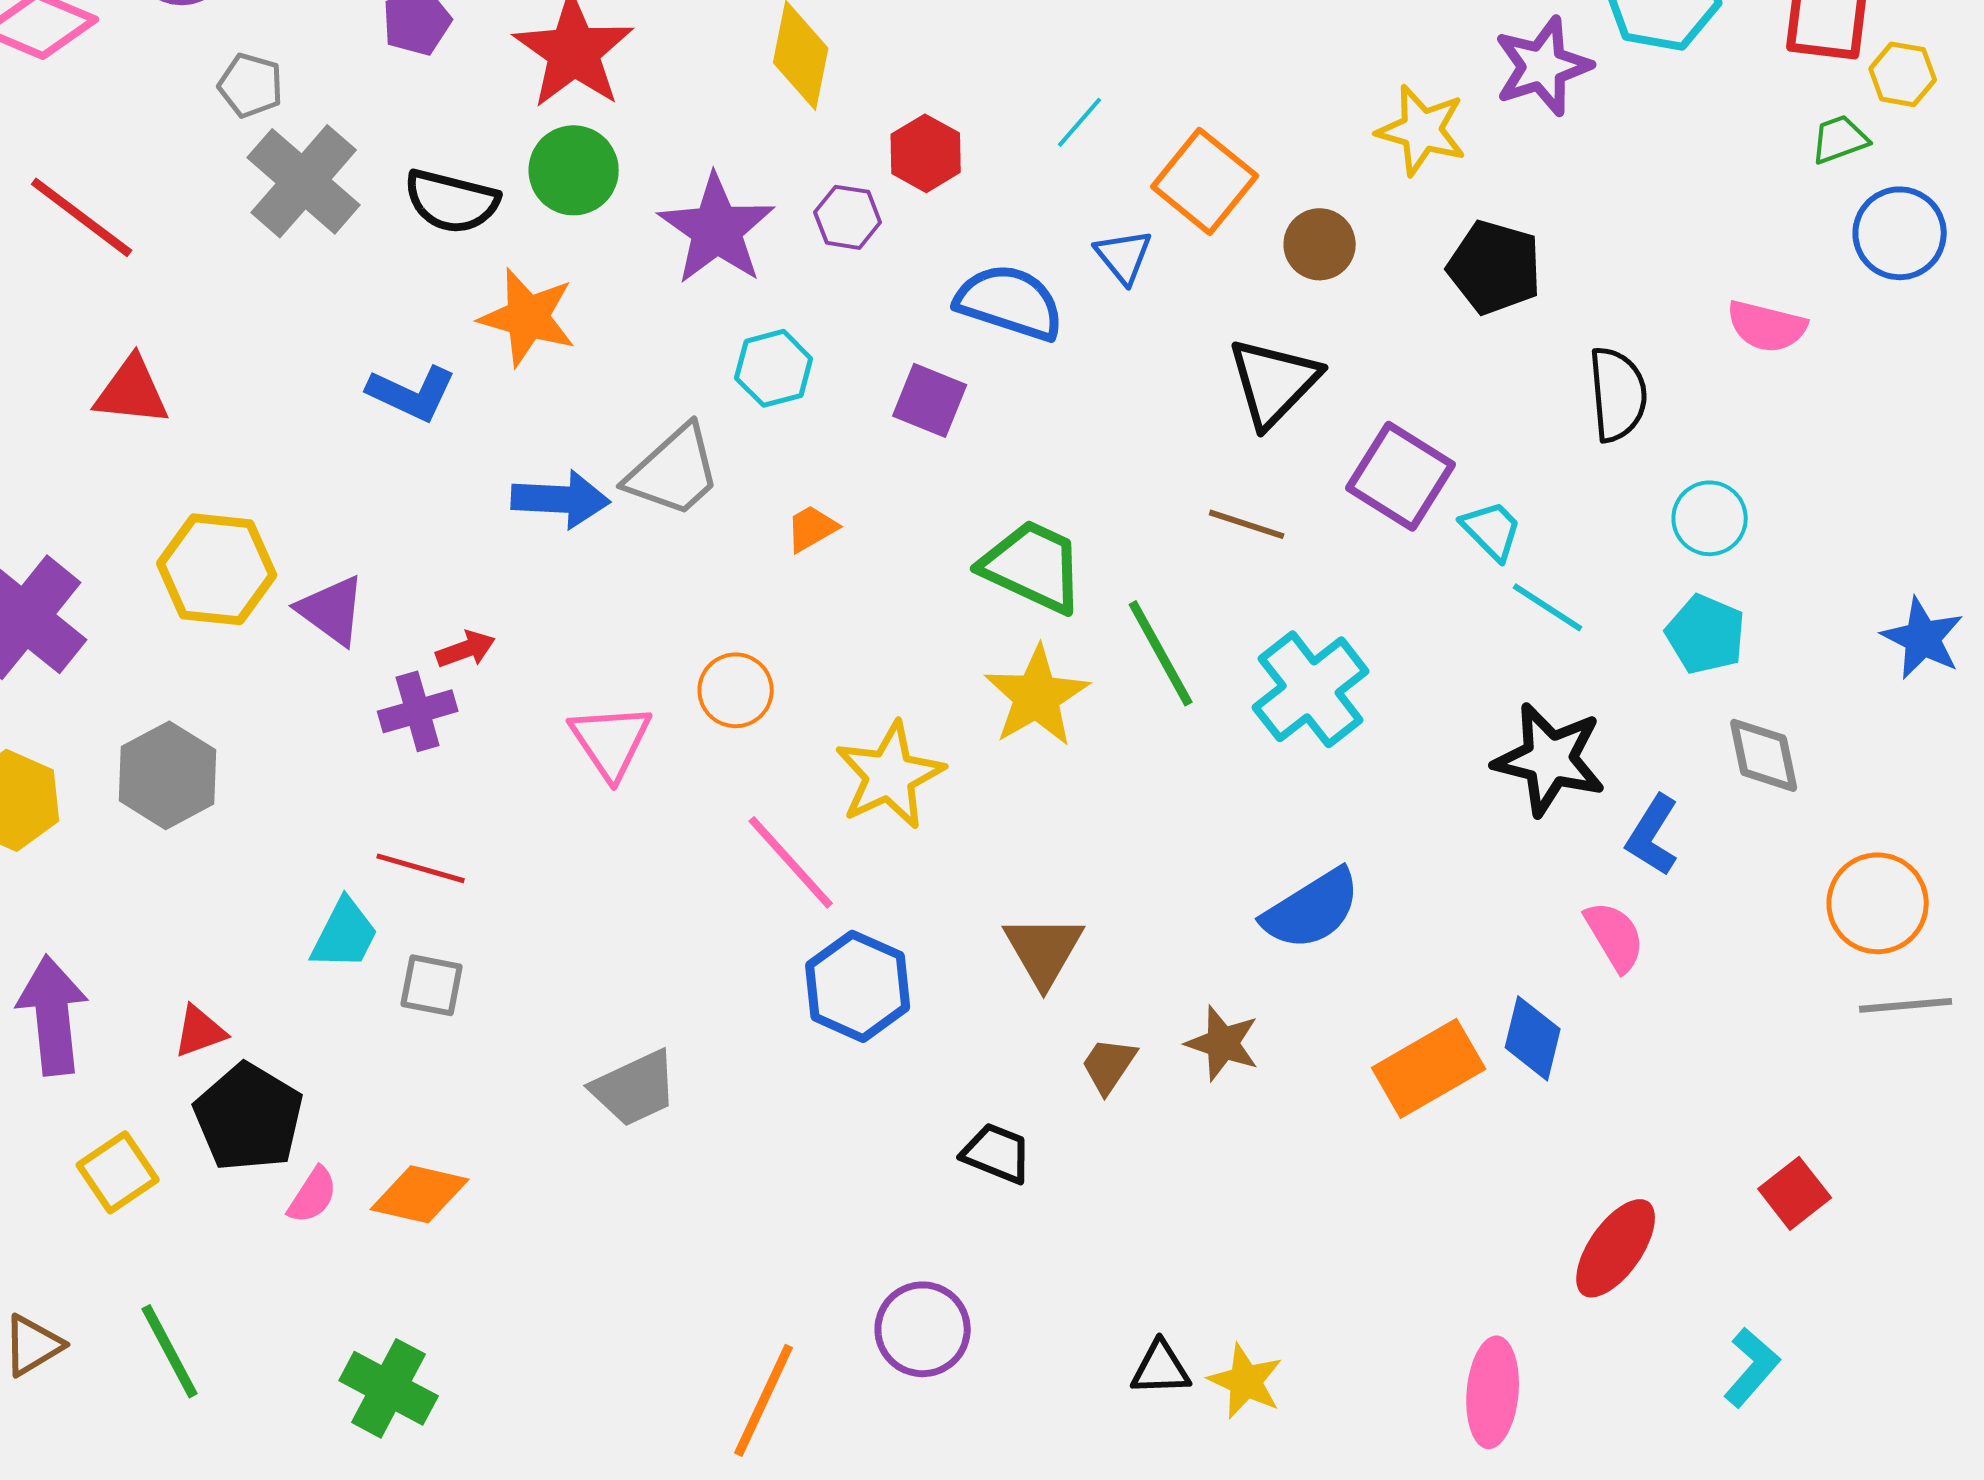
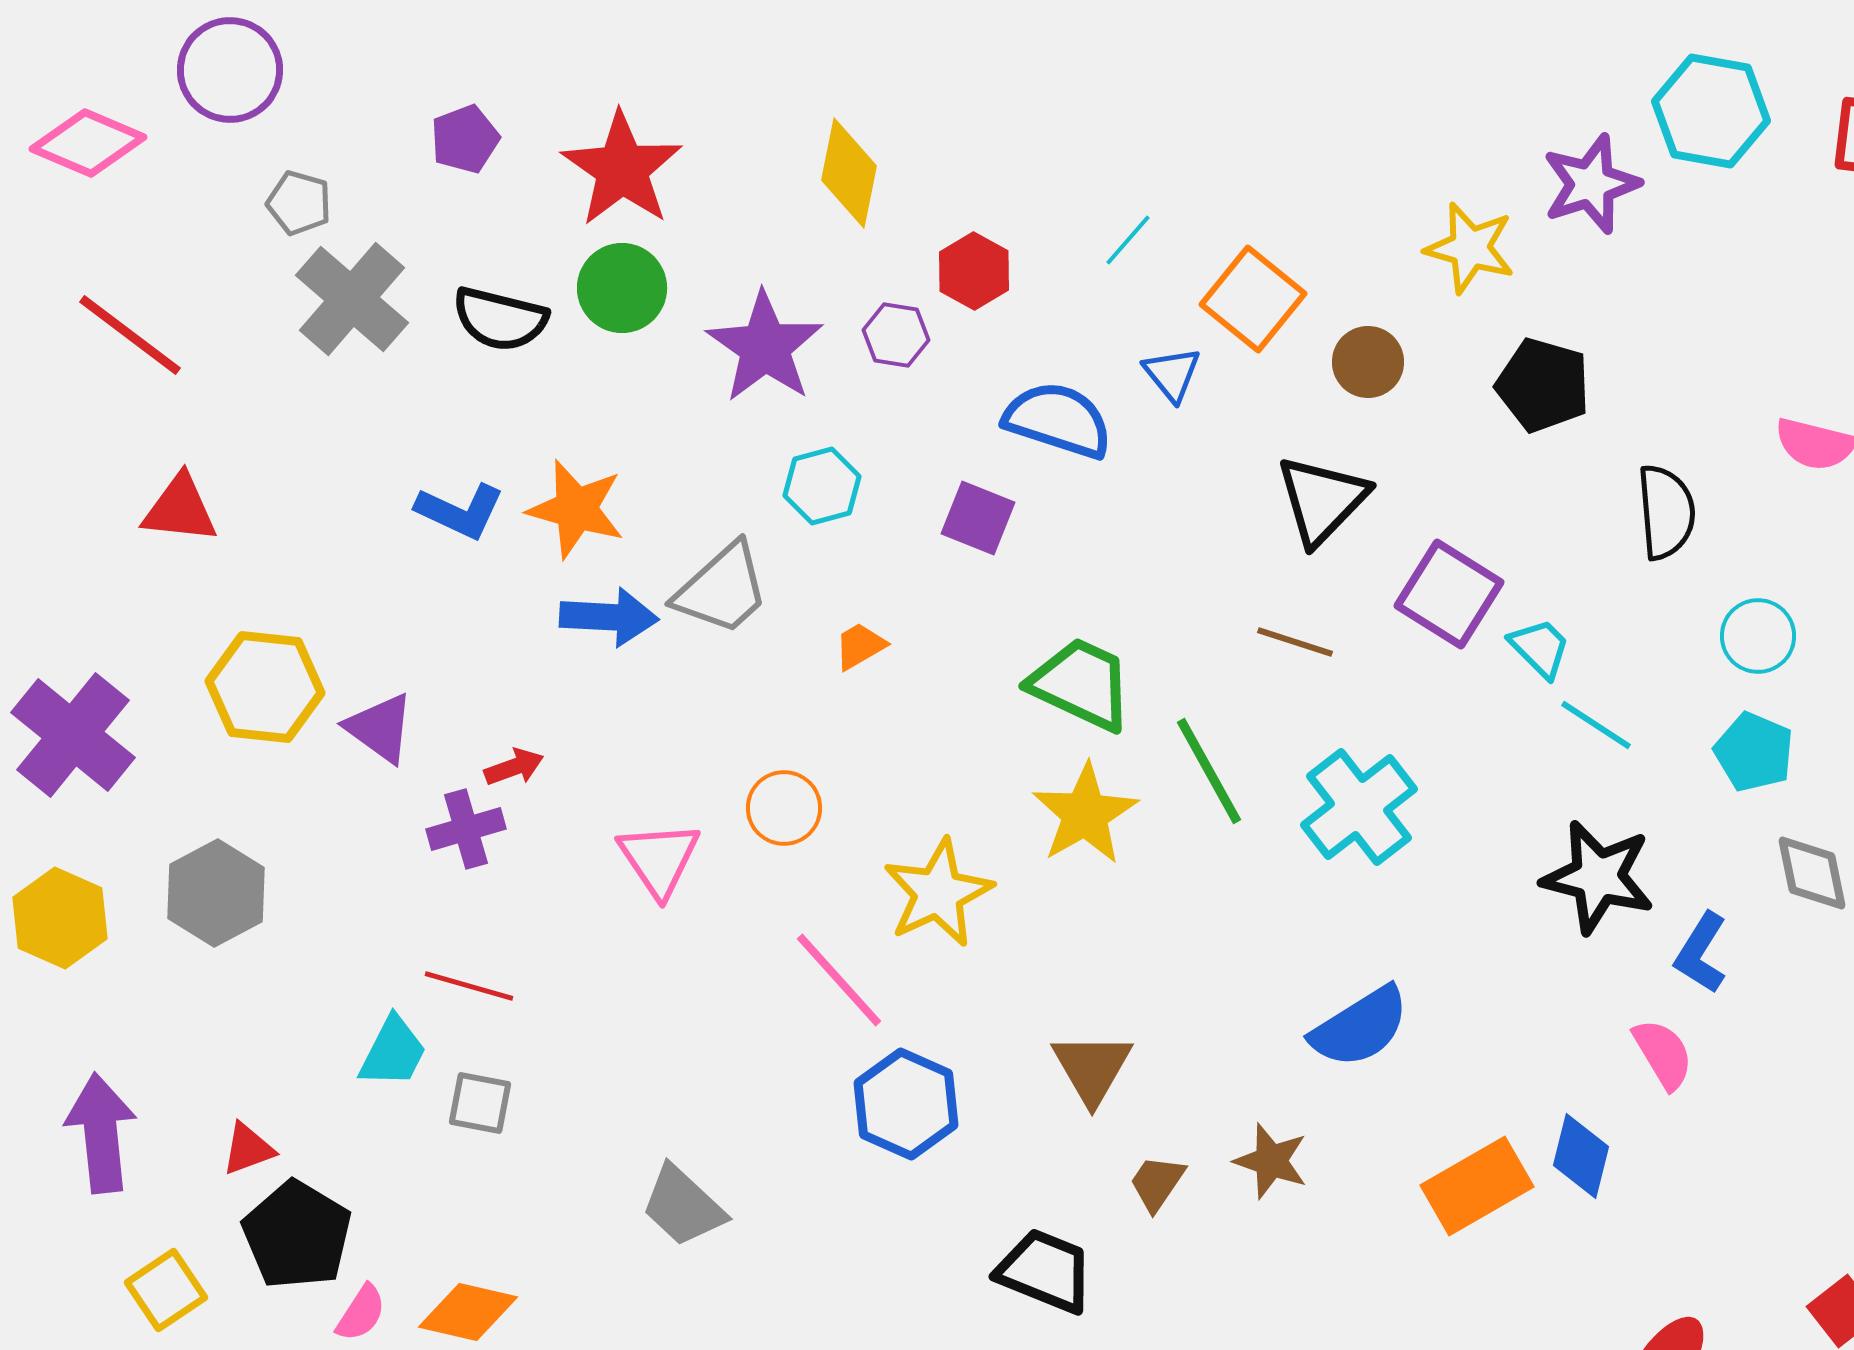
orange star: (528, 317) -> (576, 509), moved
gray trapezoid: (635, 1088) -> (683, 1206), turned 68
black trapezoid: (997, 1153) -> (1045, 1271), size x1.4

